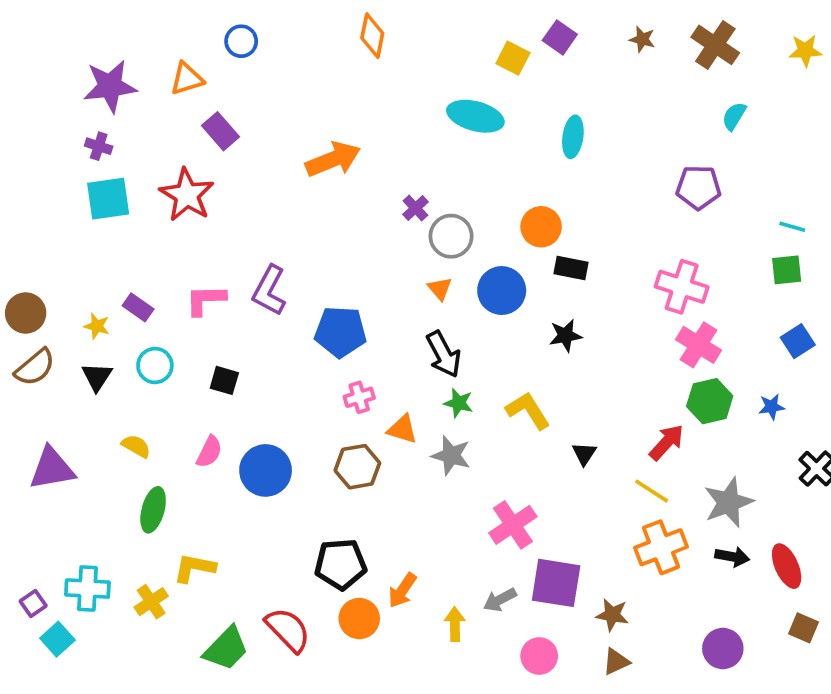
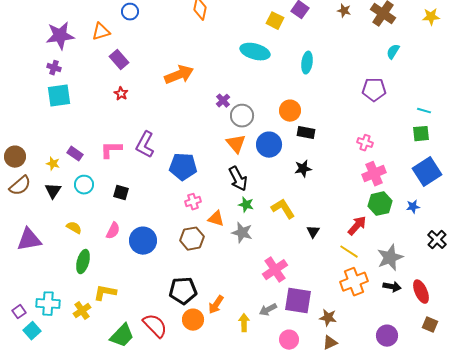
red star: (187, 195) -> (121, 94), moved, size x0.5
pink cross: (682, 287) -> (365, 143), size x0.6
orange triangle: (440, 289) -> (236, 144), size x1.5
blue square: (798, 341) -> (427, 172), size x1.6
pink cross: (698, 345) -> (374, 174), turned 35

